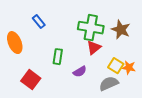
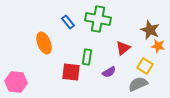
green cross: (91, 28) -> (98, 19), moved
orange star: (129, 68) -> (158, 46), moved
red square: (31, 80) -> (71, 72), moved, turned -30

